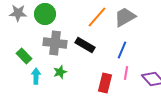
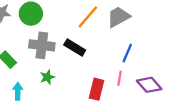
blue line: (122, 50) -> (127, 53), moved
cyan arrow: (36, 76) -> (18, 91), moved

